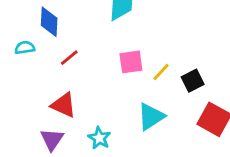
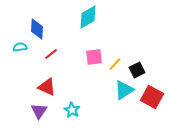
cyan triangle: (151, 116) -> (124, 90), moved

